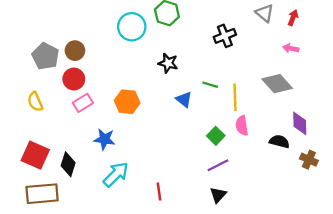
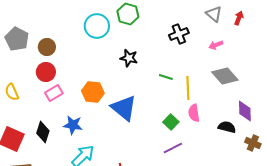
pink arrow: (291, 48) -> (216, 45), moved, turned -32
gray pentagon: (45, 56) -> (17, 39), moved
blue triangle: (184, 99) -> (124, 108), moved, size x1.8
black diamond: (68, 164) -> (43, 132), moved

